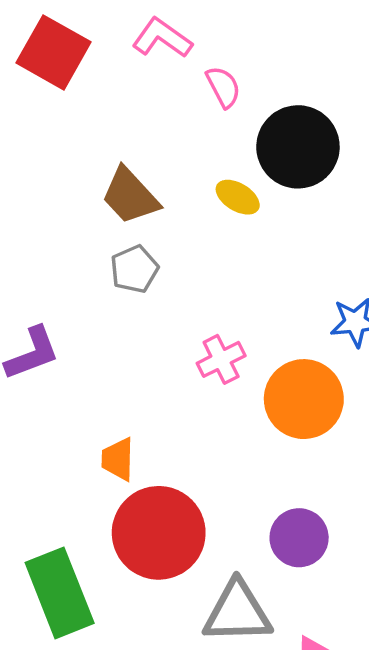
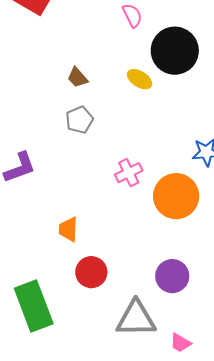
brown trapezoid: (130, 196) -> (78, 78), size x0.6
red circle: (159, 533) -> (91, 272), size x0.6

